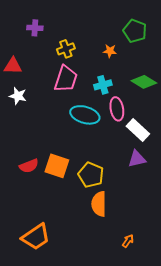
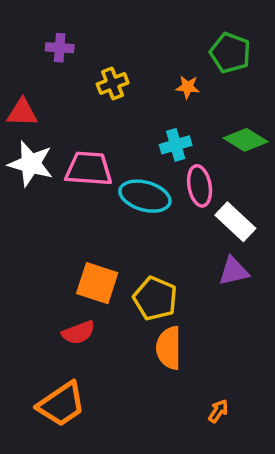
pink trapezoid: (66, 79) -> (89, 169), moved, turned -104
white star: (18, 96) -> (31, 164), size x1.5
red semicircle: (29, 166) -> (78, 333), moved

